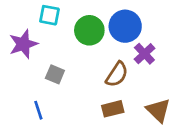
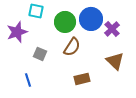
purple cross: (144, 54) -> (112, 29), moved
brown semicircle: (117, 74) -> (72, 47), moved
brown triangle: (158, 110) -> (115, 61), moved

